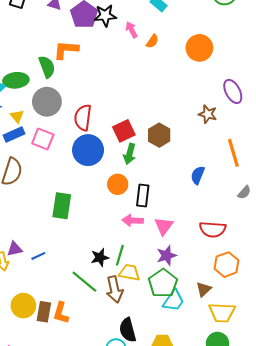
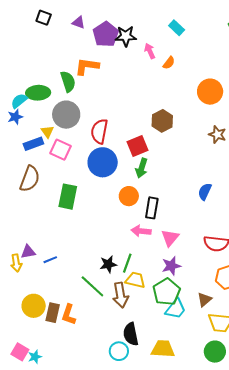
orange circle: (199, 48) -> (210, 92), moved
yellow triangle: (17, 116) -> (47, 132), moved
brown hexagon: (159, 135) -> (162, 121), moved
green rectangle: (62, 206) -> (68, 197), moved

